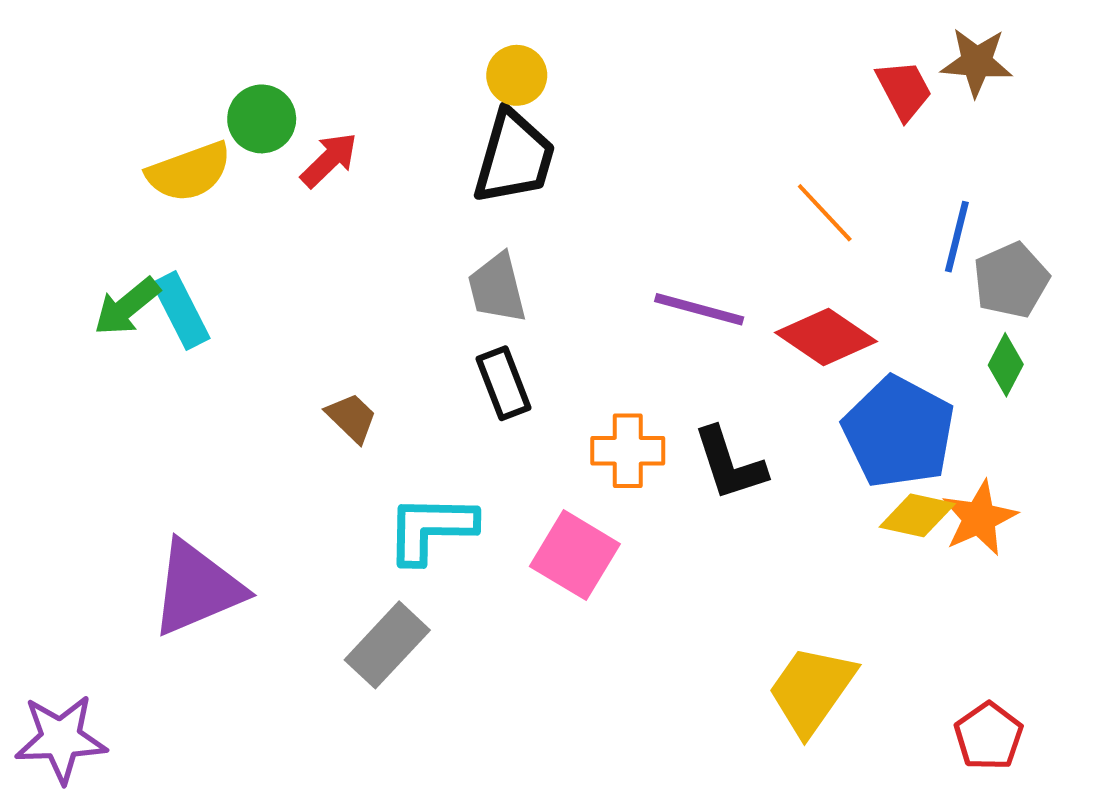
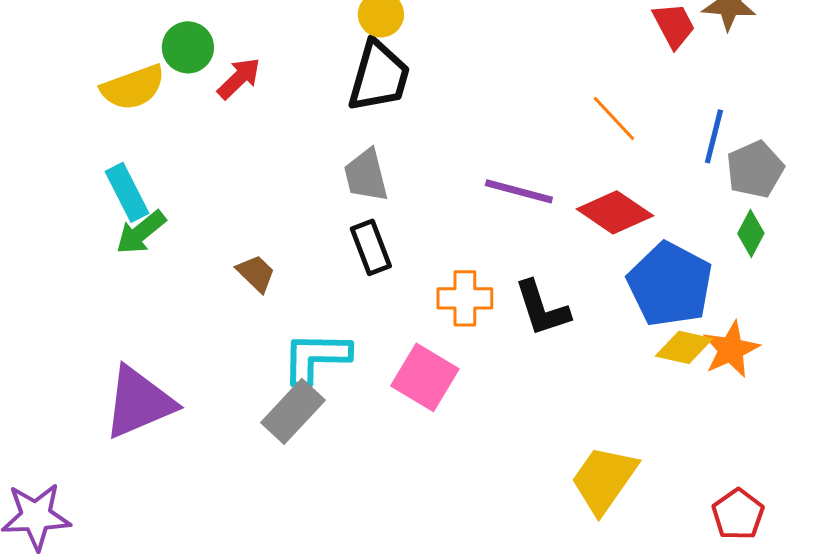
green arrow: (127, 307) -> (141, 232), moved
gray rectangle: (387, 645) -> (293, 411), moved

